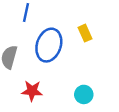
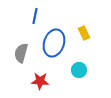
cyan circle: (84, 94) -> (79, 70), moved

